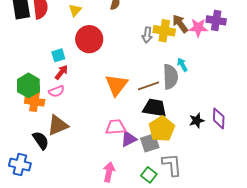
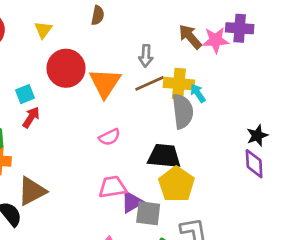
yellow cross: (164, 31) -> (179, 84), moved
orange triangle: (116, 85) -> (105, 83), moved
brown line: (148, 86) -> (150, 83), moved
pink semicircle: (56, 91) -> (110, 137), moved
black star: (197, 121) -> (257, 136), moved
gray square: (150, 143) -> (148, 213), moved, turned 30

